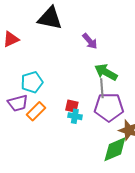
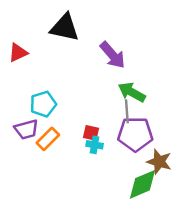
purple arrow: (90, 41) -> (113, 55), size x1.4

